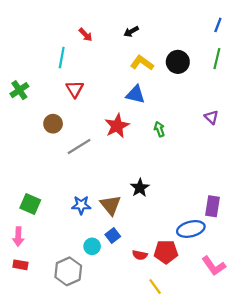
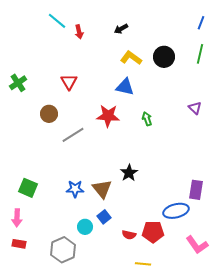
red arrow: (86, 35) -> (79, 32), turned 32
cyan line: (62, 58) -> (57, 21), moved, turned -60
red star: (117, 126) -> (108, 116), turned 30
yellow line: (155, 286) -> (143, 264), turned -49

